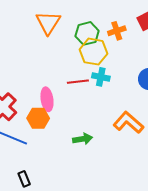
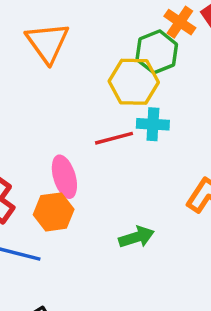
orange cross: (117, 31) -> (180, 22), moved, turned -30
green hexagon: (87, 33) -> (157, 52), moved

